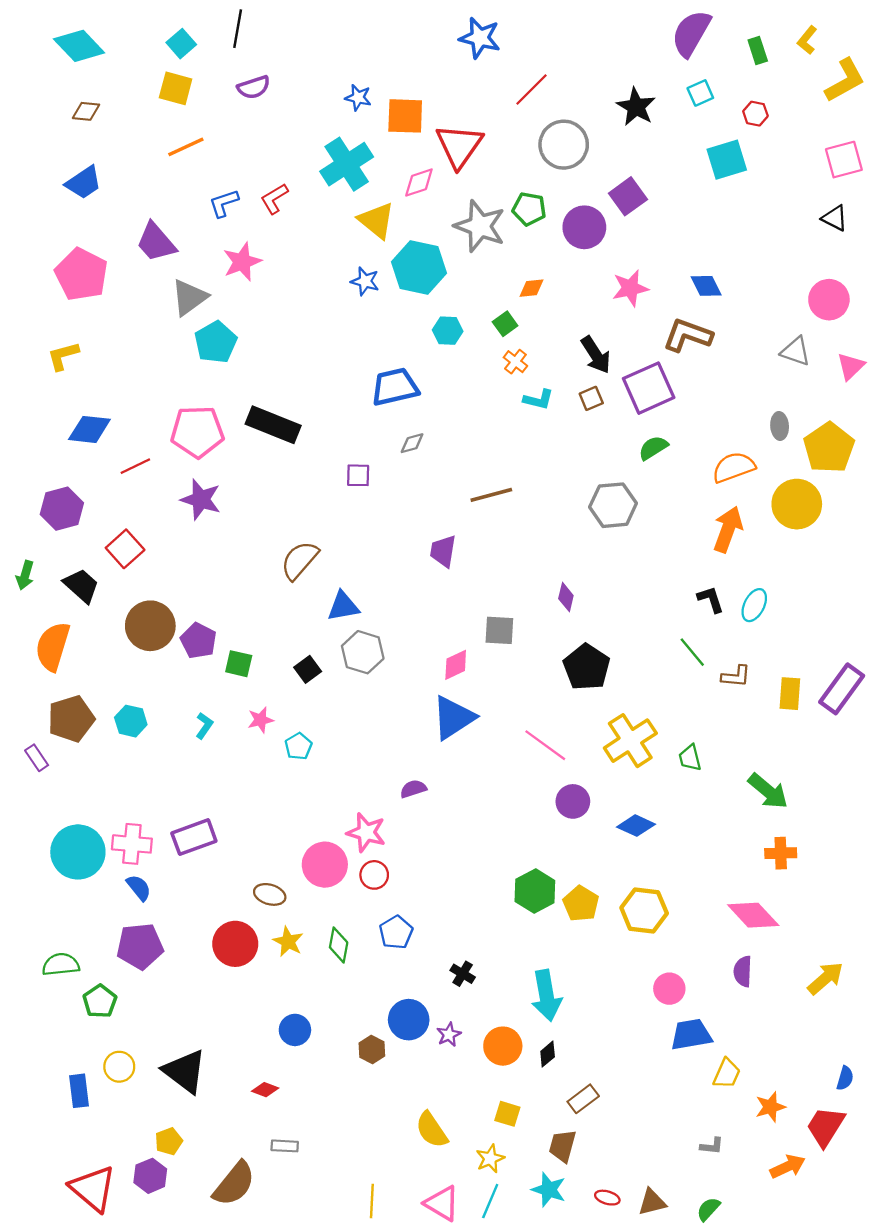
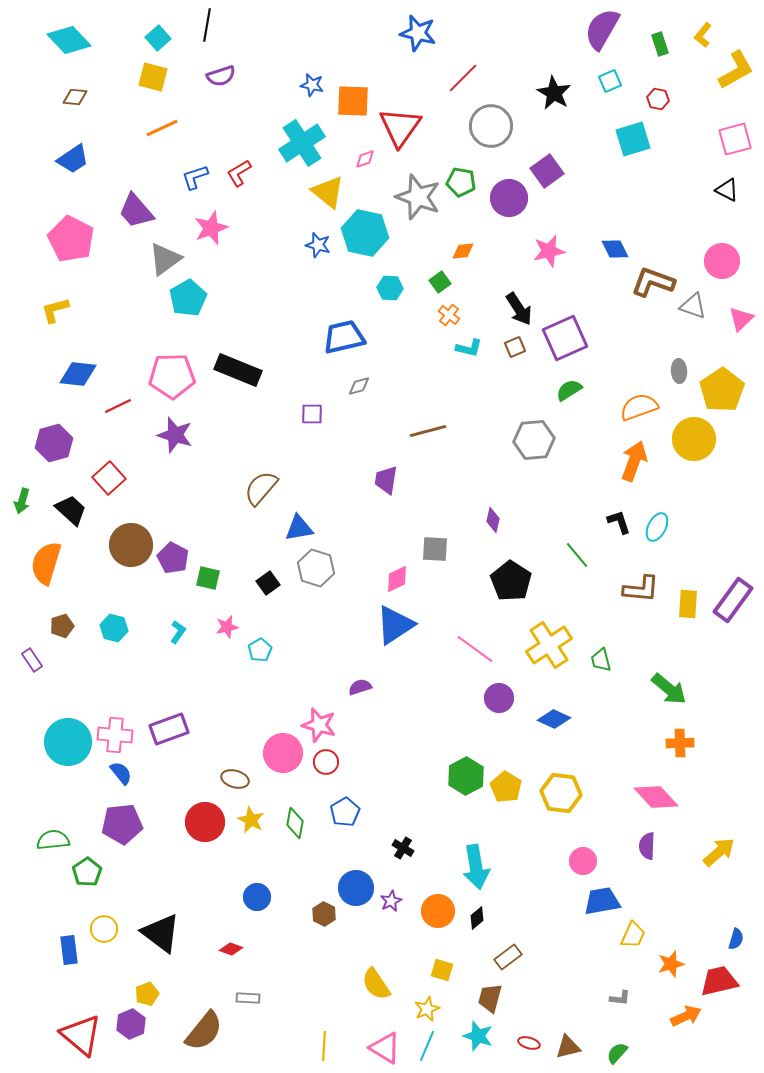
pink diamond: (419, 183) -> (365, 159), size x0.7
brown L-shape: (688, 335) -> (653, 282), moved
green line: (692, 652) -> (577, 555), moved
brown L-shape: (736, 676) -> (641, 589), size x1.4
brown pentagon: (71, 719) -> (62, 626), size x0.6
red trapezoid: (825, 1126) -> (719, 981), turned 45

